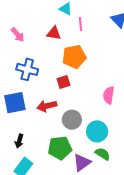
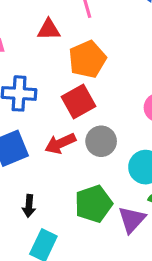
red square: (63, 82) -> (79, 102), size x1.5
gray circle: (72, 120) -> (101, 141), moved

